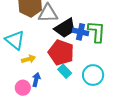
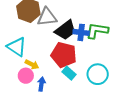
green L-shape: (97, 32) -> (97, 31), turned -80
yellow arrow: (29, 59) -> (32, 64), turned 48
pink circle: (23, 88) -> (26, 76), moved

